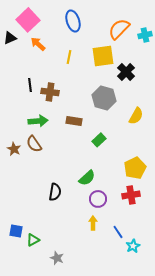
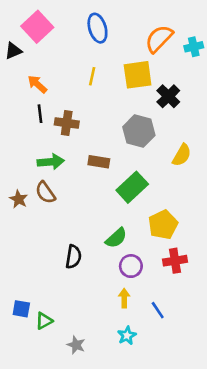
orange arrow: (38, 44) -> (37, 84), moved
green rectangle: (99, 140) -> (132, 187), size x1.6
yellow pentagon: (135, 168) -> (163, 225), moved
cyan star: (133, 246) -> (127, 336), moved

